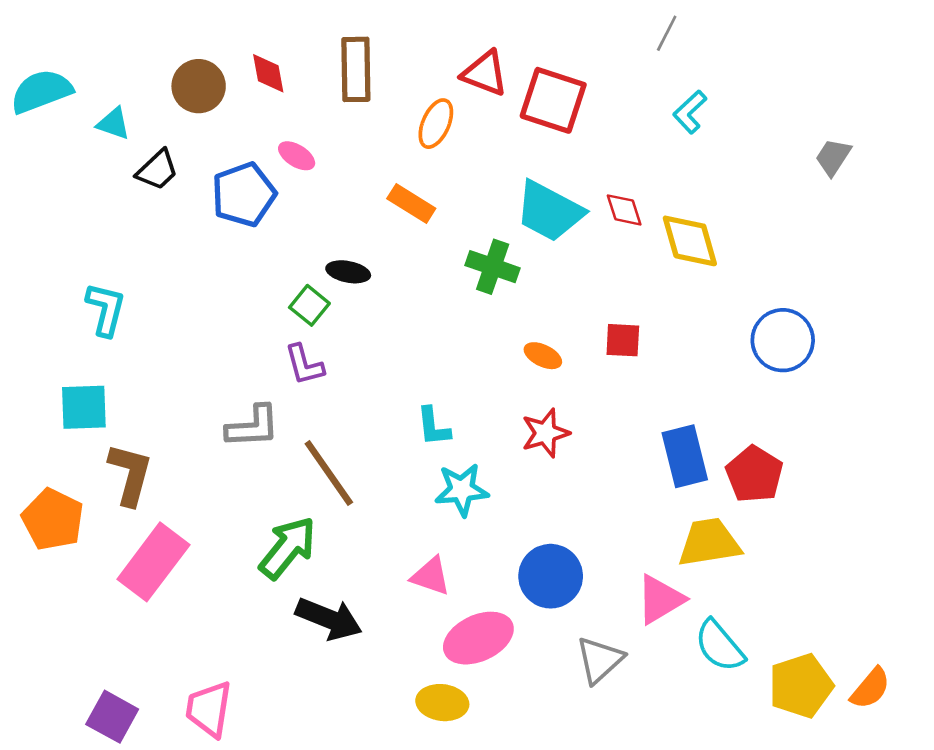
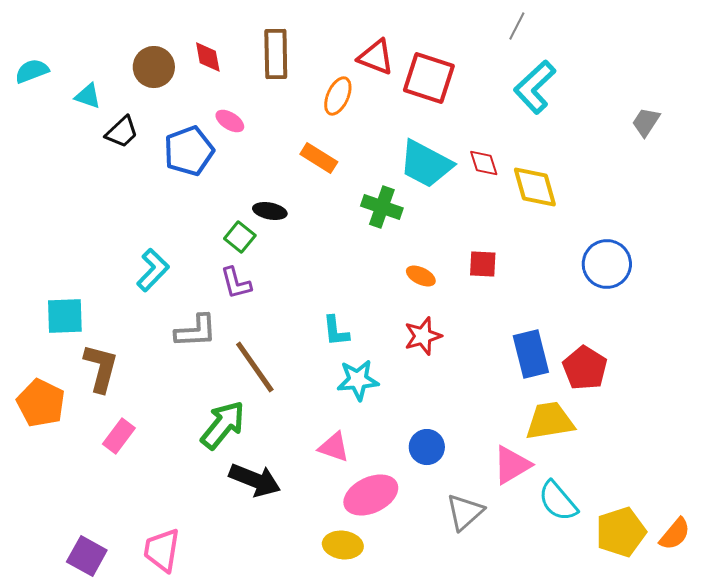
cyan semicircle: (41, 91) -> (32, 71), size x0.7
cyan L-shape: (690, 112) -> (535, 87), size x1.6
cyan L-shape: (106, 309) -> (153, 270), moved, turned 30
pink rectangle: (153, 562) -> (119, 436), size x0.6
blue circle: (551, 576) -> (427, 447), size x0.7

